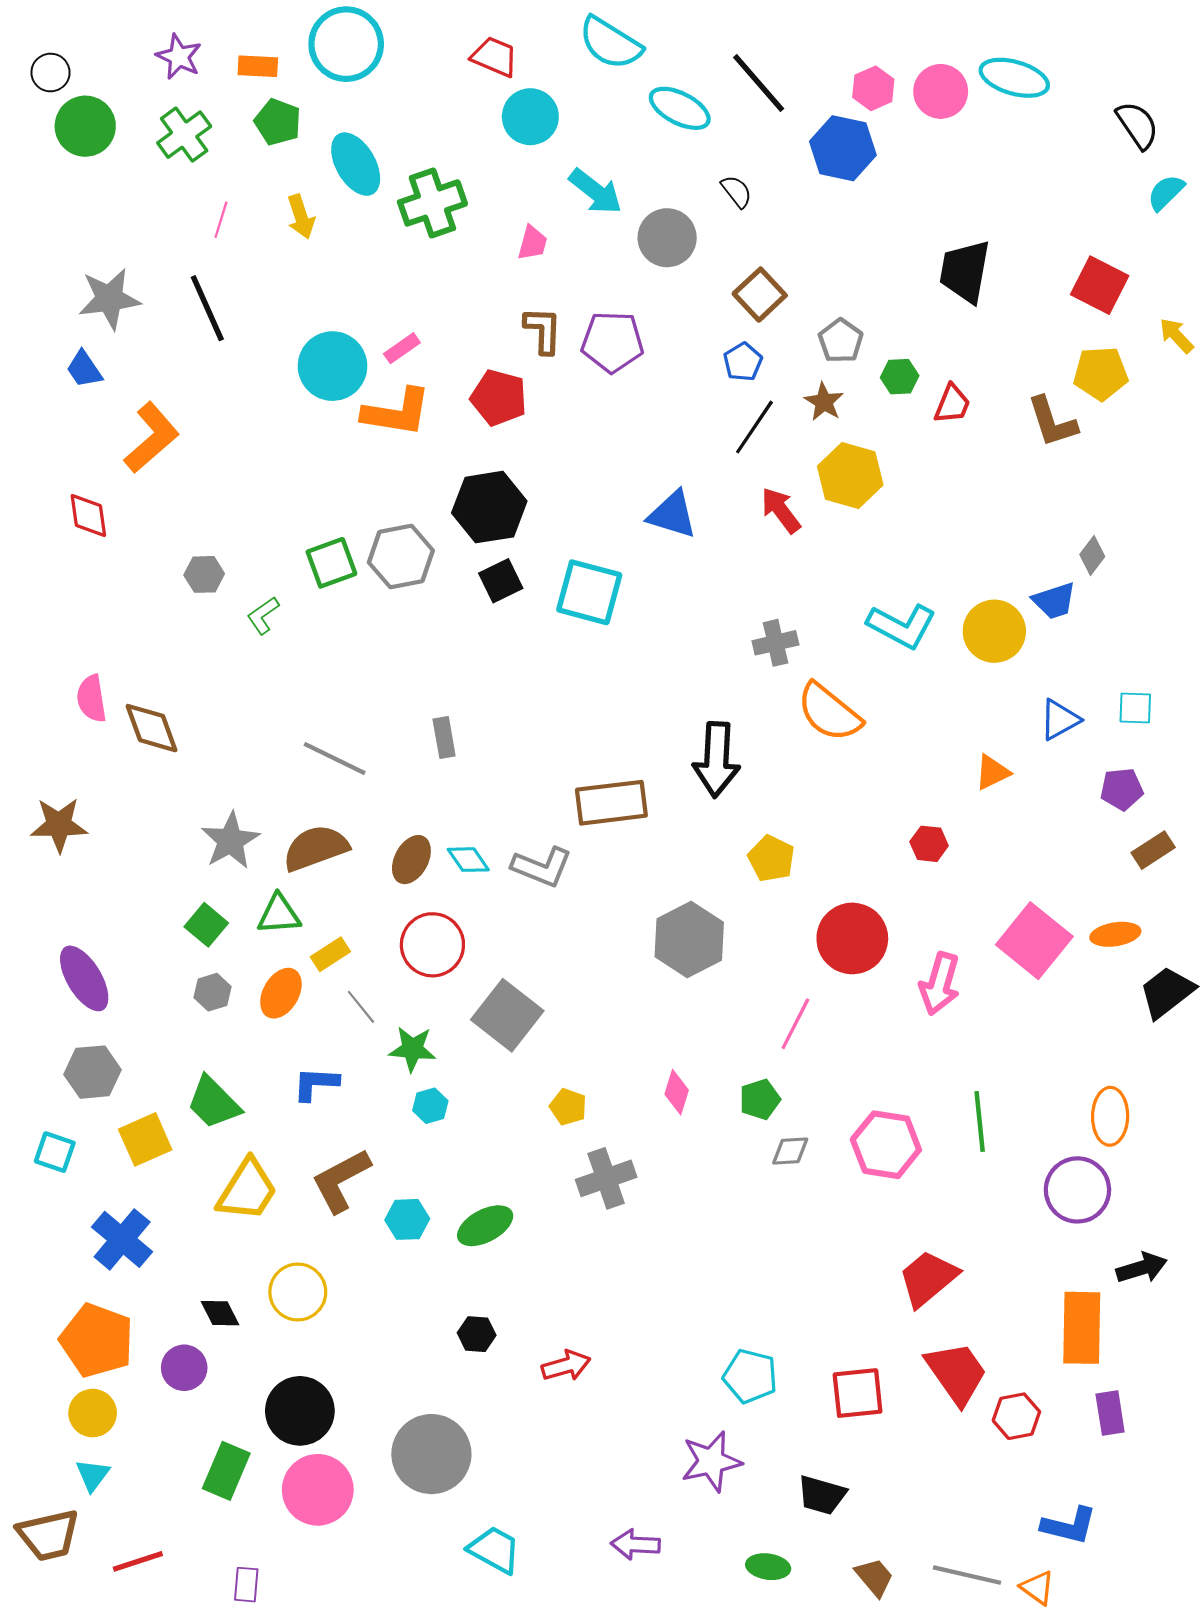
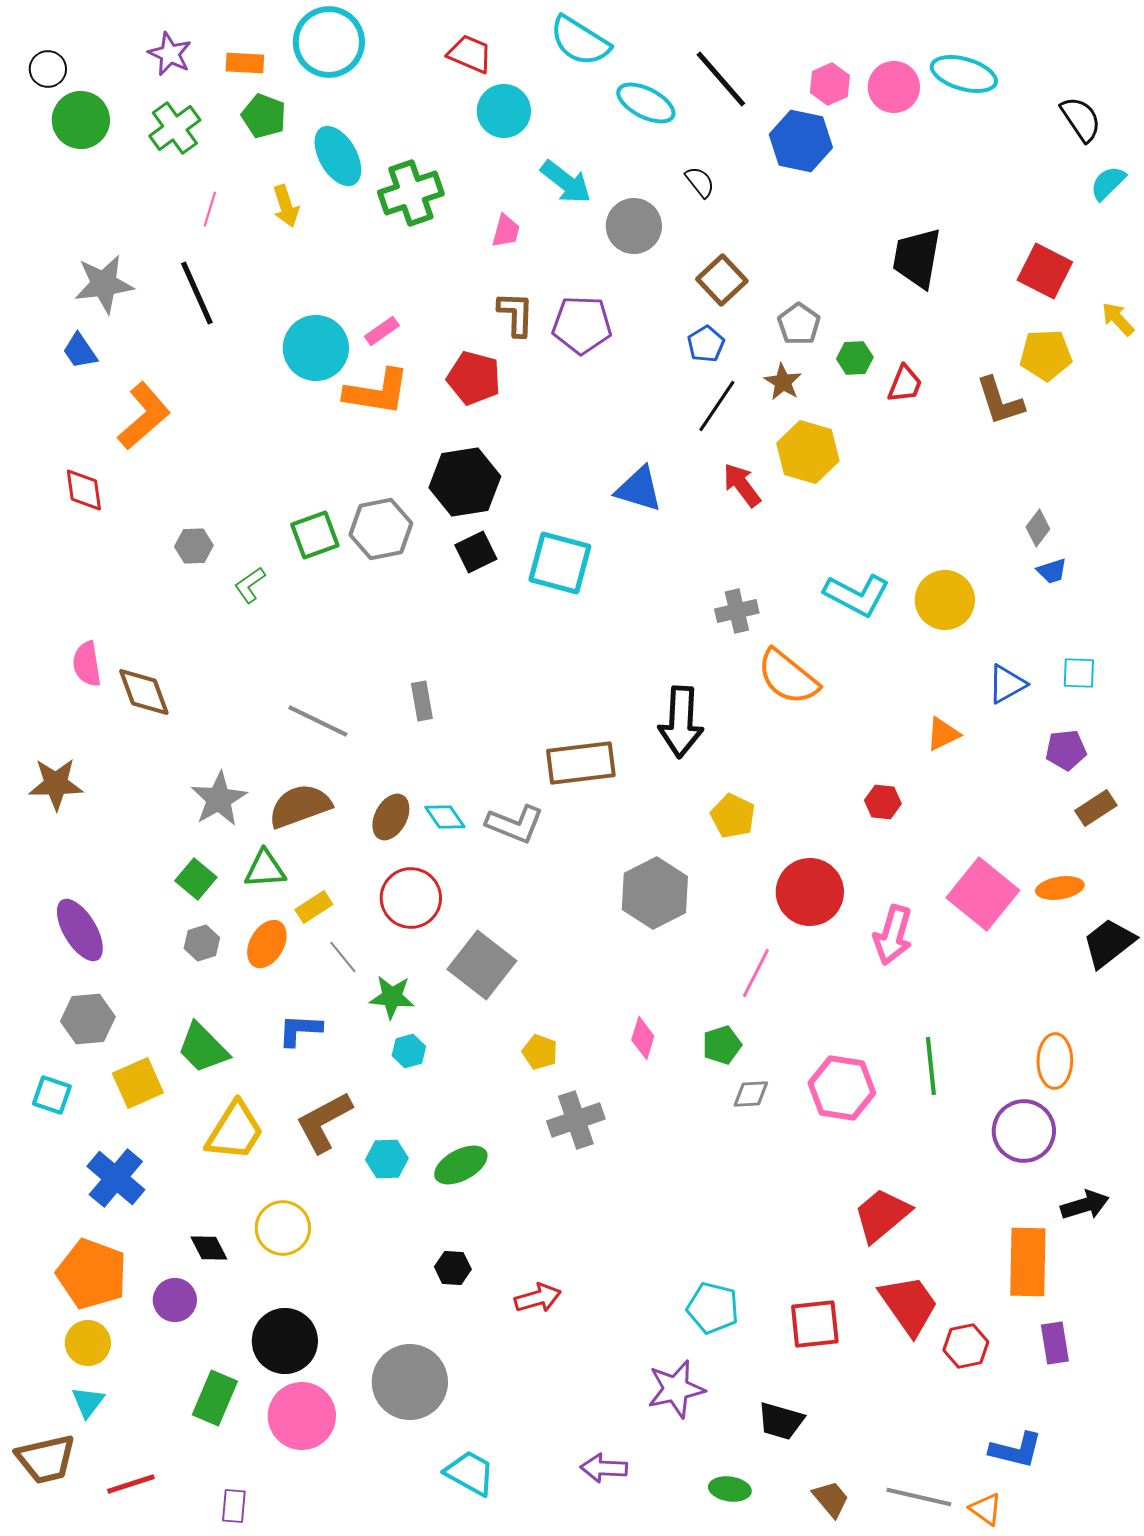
blue trapezoid: (1054, 601) -> (1052, 571), moved, size x0.7

